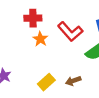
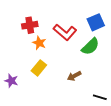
yellow rectangle: (46, 82) -> (39, 68), moved

